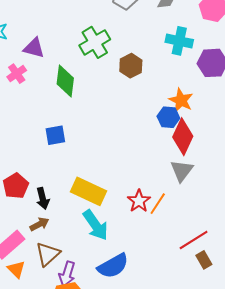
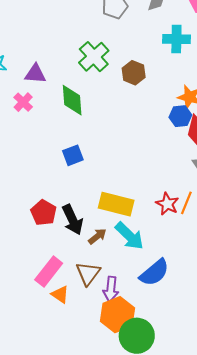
black arrow: (43, 198) -> (72, 220), size x1.4
brown arrow: (39, 224) -> (97, 236), moved

